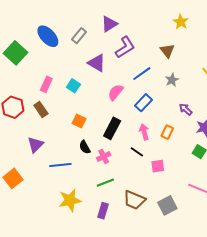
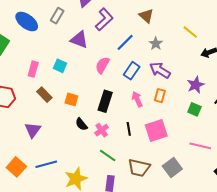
brown rectangle: (41, 109) -> (44, 95), moved
purple arrow: (186, 109) -> (160, 70), moved, size x1.5
black line: (137, 152) -> (129, 129), moved, turned 56
blue line: (60, 165) -> (46, 164), moved
pink square: (158, 166) -> (156, 131), size x1.6
green line: (105, 183) -> (108, 156), turned 66

